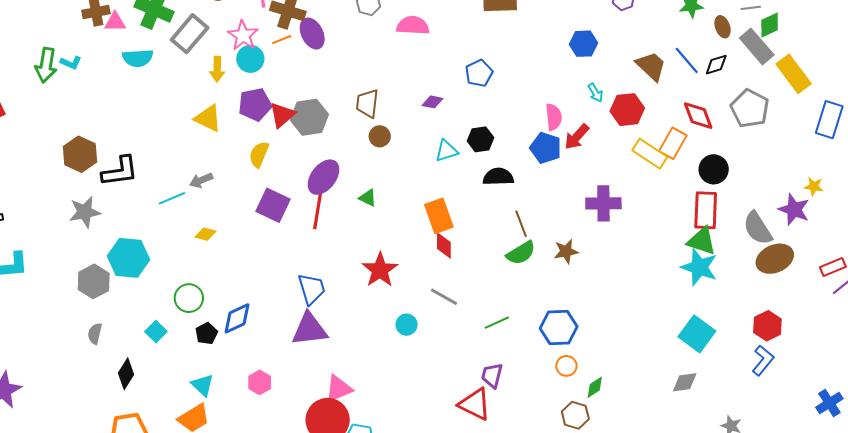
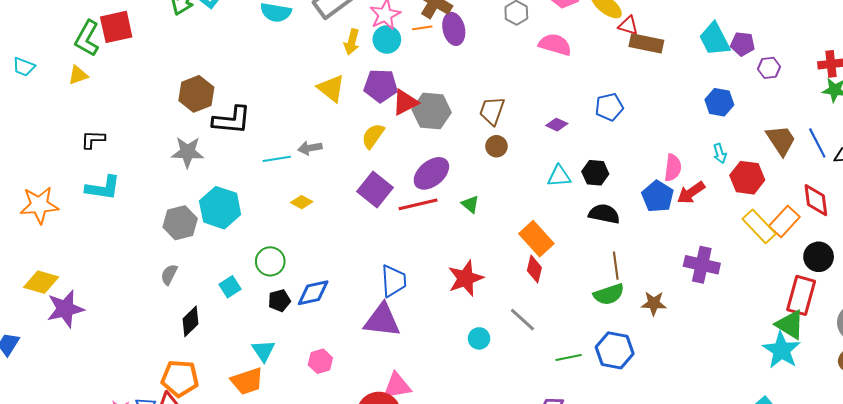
red line: (318, 210) -> (418, 204), turned 54
orange rectangle: (439, 216) -> (536, 239), turned -36
blue hexagon: (559, 328) -> (615, 350), moved

